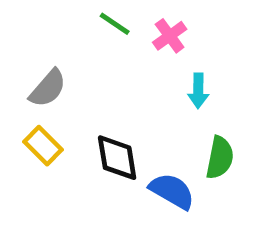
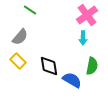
green line: (115, 24) -> (30, 10), moved
pink cross: (170, 36) -> (87, 15), moved, size x1.5

